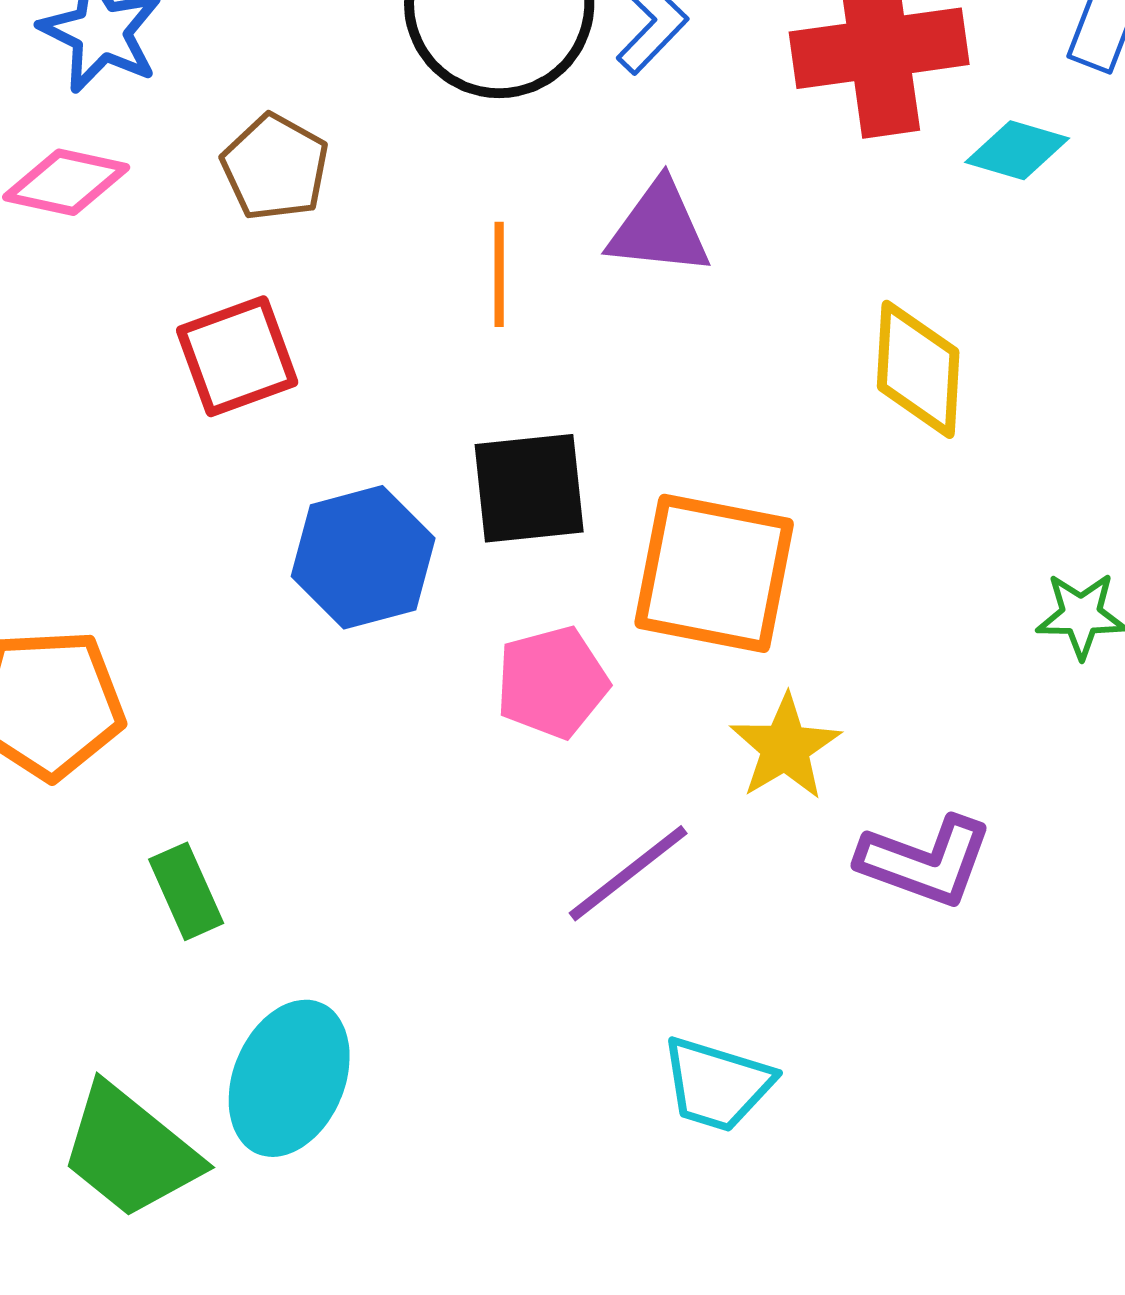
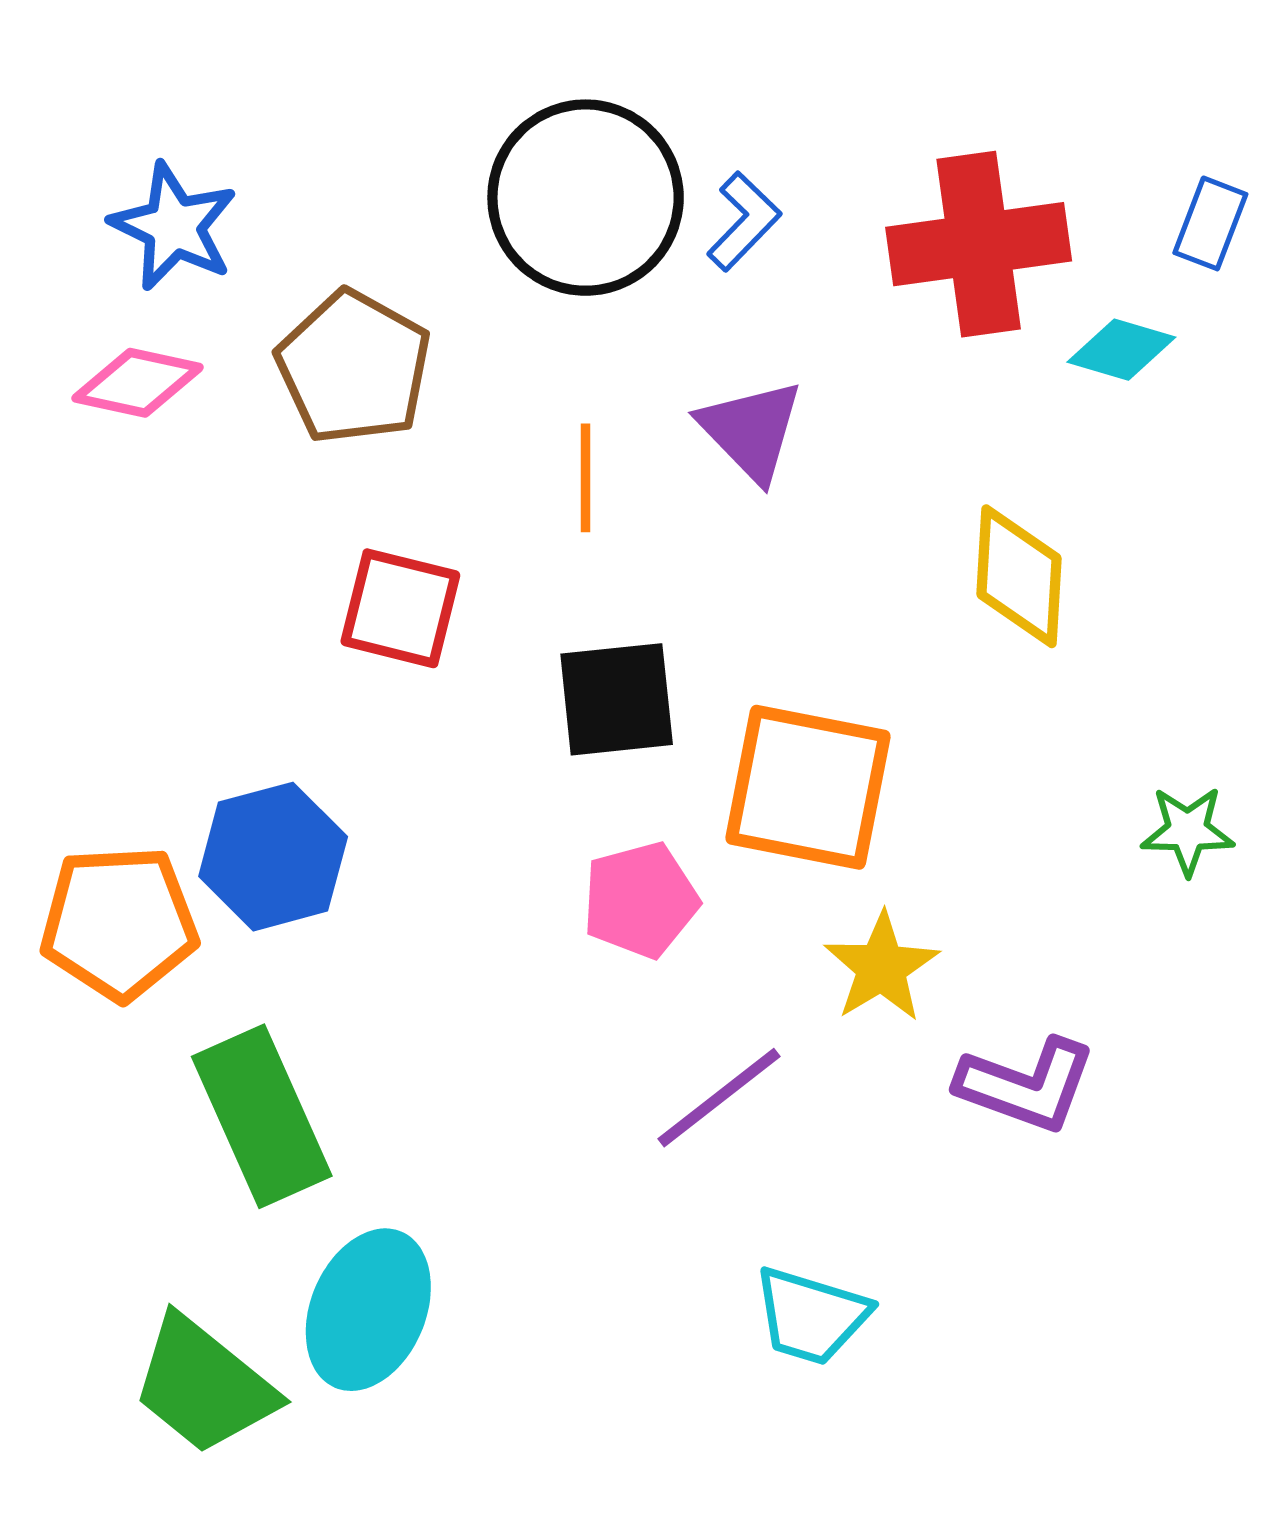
brown pentagon: (275, 167) -> (354, 367), size x1.4
purple triangle: (659, 228) -> (751, 430), turned 40
red square: (237, 356) -> (400, 608), moved, turned 34
blue hexagon: (363, 557) -> (273, 857), moved
green rectangle: (186, 891) -> (262, 1116), size x1.8

